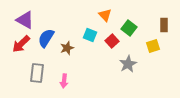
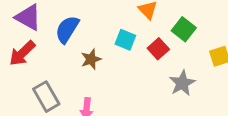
blue semicircle: (46, 38) -> (67, 29), moved
gray rectangle: (37, 73) -> (46, 97), turned -36

